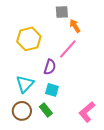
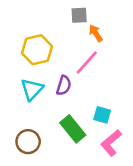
cyan triangle: (25, 84) -> (32, 89), moved
cyan square: (52, 90) -> (102, 115), moved
green rectangle: (46, 110) -> (73, 129), moved, size x1.5

